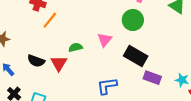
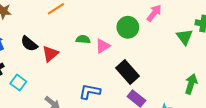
green circle: (133, 20) -> (128, 27), moved
green semicircle: (75, 47) -> (83, 39), moved

